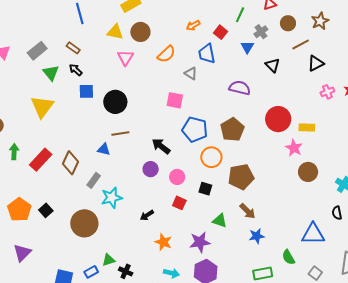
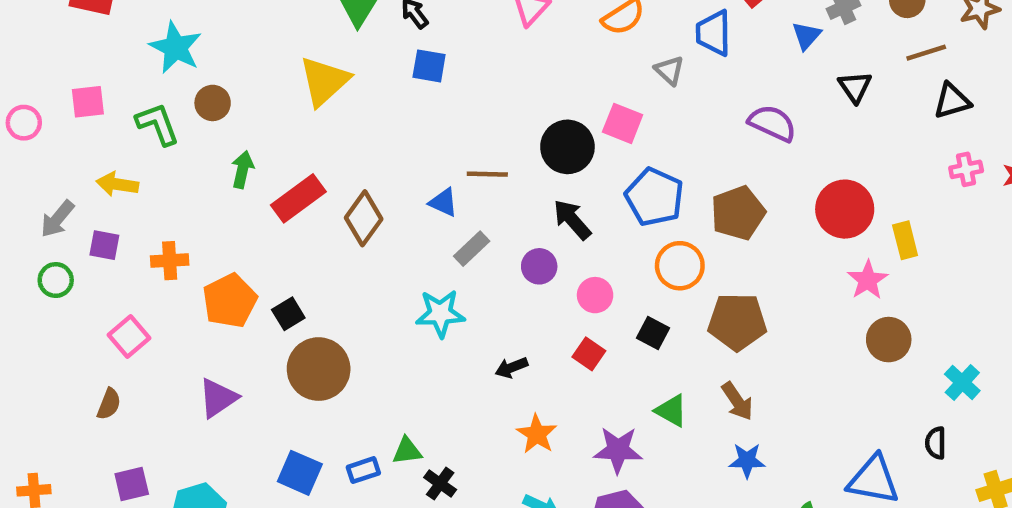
black circle: (115, 102) -> (567, 147), moved
yellow rectangle: (307, 128) -> (905, 240), turned 63
gray rectangle: (94, 180) -> (472, 249), moved
brown circle: (84, 223) -> (319, 369), moved

